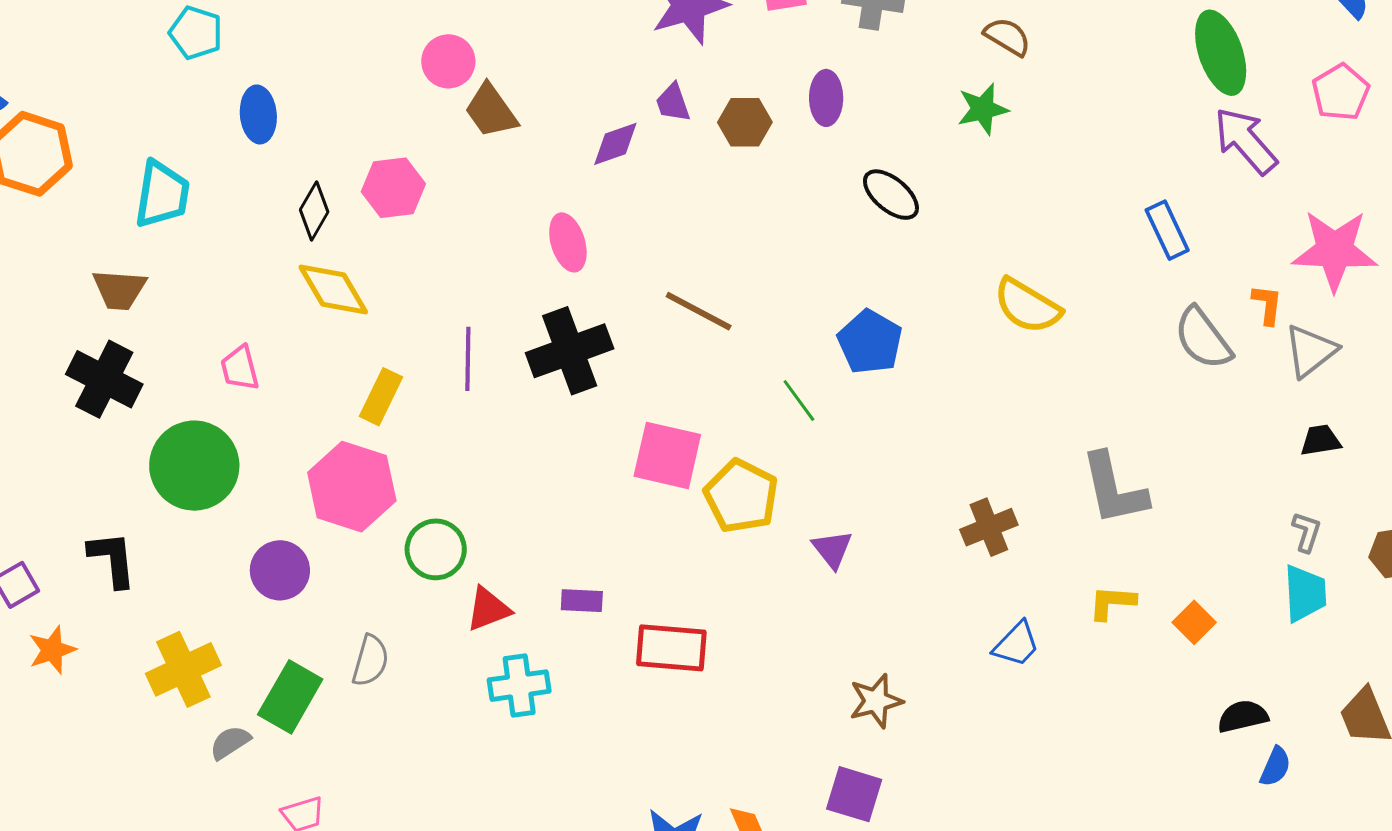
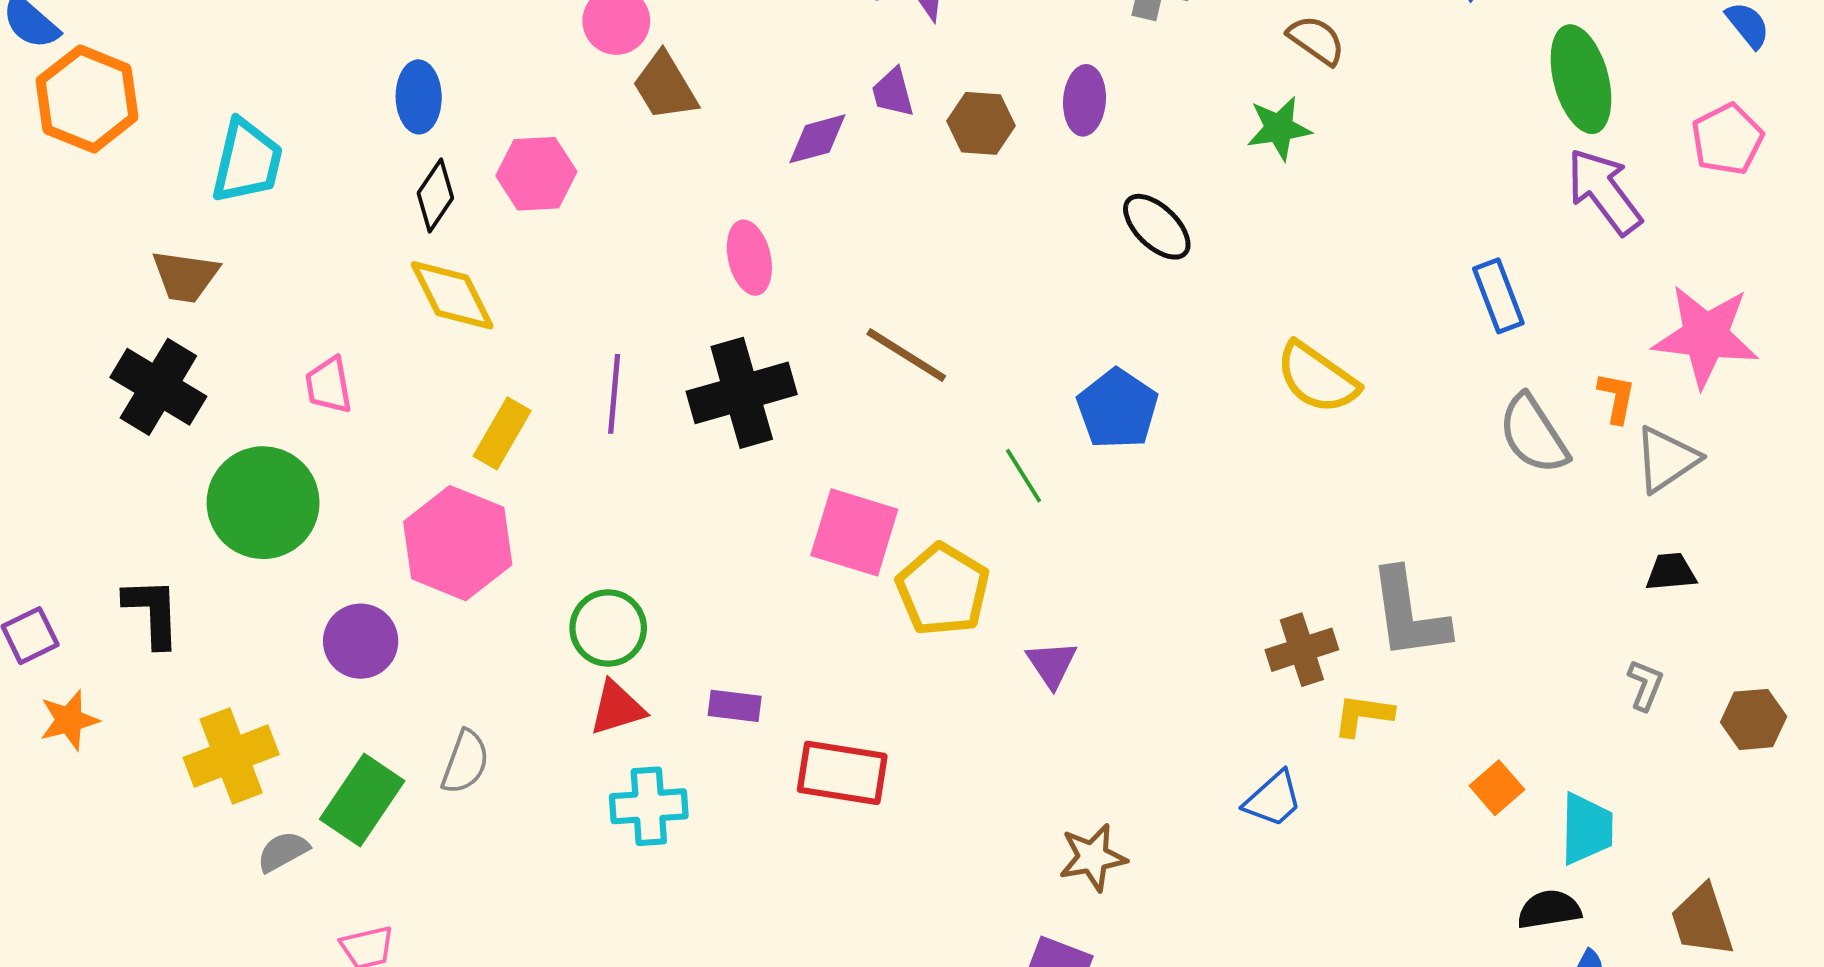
blue ellipse: (258, 114) -> (419, 97), moved
brown cross: (989, 527) -> (1302, 650), moved
green circle: (436, 549) -> (608, 628), moved
cyan trapezoid: (1305, 593) -> (1587, 829), moved
yellow L-shape: (1112, 603) -> (1363, 715), moved

